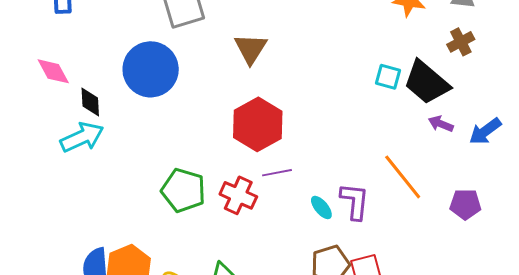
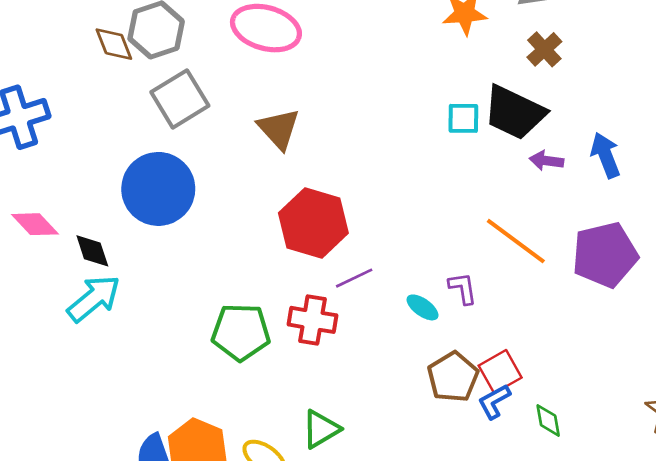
blue arrow: (485, 131) -> (606, 155), turned 120
purple L-shape: (355, 201) -> (463, 288), size x0.7
purple pentagon: (465, 204) -> (605, 255), size x1.6

